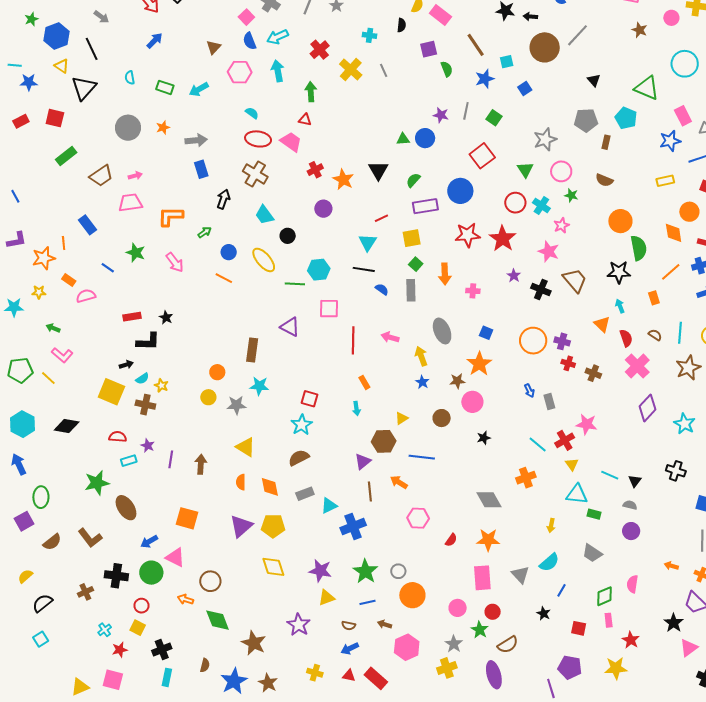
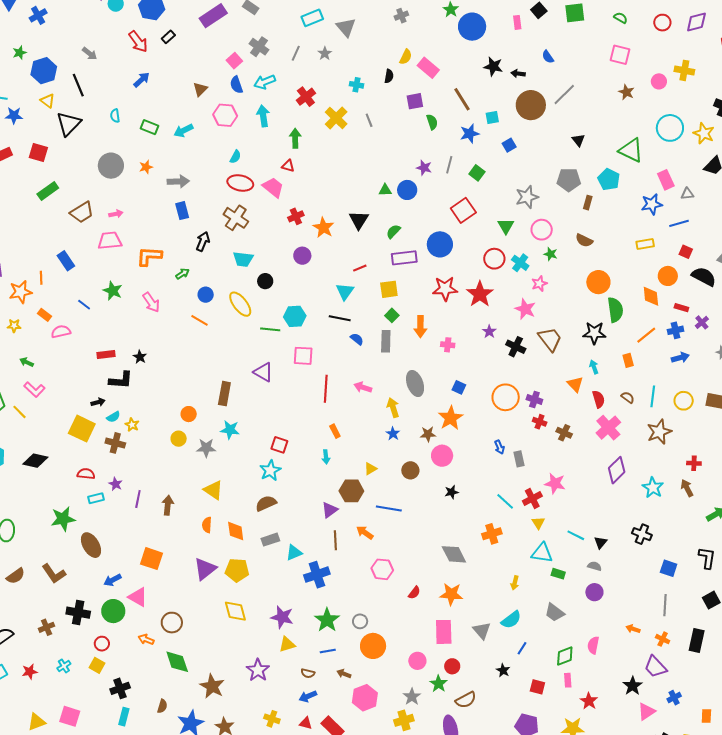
cyan semicircle: (252, 113) -> (235, 157), turned 80
cyan trapezoid: (264, 215) -> (243, 259), turned -50
red star: (120, 650) -> (30, 672), moved

